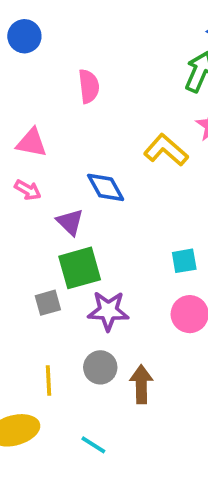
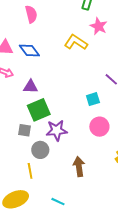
blue diamond: (106, 187) -> (29, 50), moved
purple triangle: (70, 222) -> (31, 87), turned -35
gray square: (48, 303) -> (24, 130), turned 32
gray circle: (100, 367) -> (40, 150), moved

